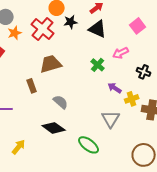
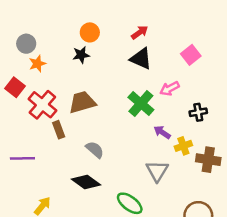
black star: (71, 22) -> (81, 55), moved
red cross: (43, 29) -> (42, 105), moved
green cross: (98, 65) -> (141, 104), size x1.5
black cross: (144, 72) -> (198, 112), turned -32

